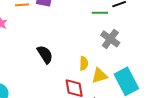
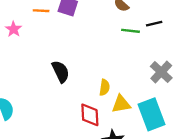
gray cross: (110, 39) -> (161, 72), moved

